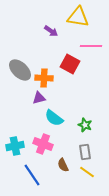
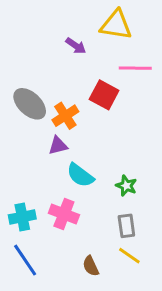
orange cross: (44, 78) -> (65, 116), turned -36
brown semicircle: (63, 165) -> (91, 266), moved
blue line: (32, 175) -> (25, 260), moved

